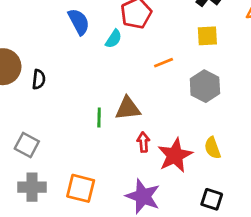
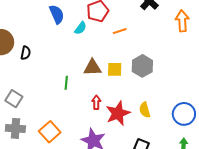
yellow square: (207, 36) -> (115, 69), moved
orange line: (164, 63) -> (120, 31), moved
brown triangle: (128, 108) -> (92, 68), moved
orange square: (81, 188) -> (50, 132), turned 30

